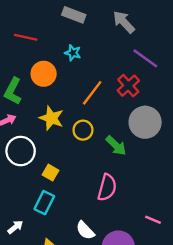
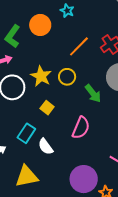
yellow star: (51, 118) -> (41, 76), moved
yellow square: (50, 173) -> (47, 108), moved
white semicircle: (85, 230) -> (46, 147), moved

